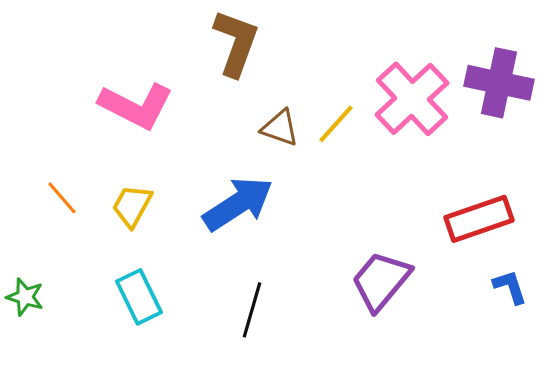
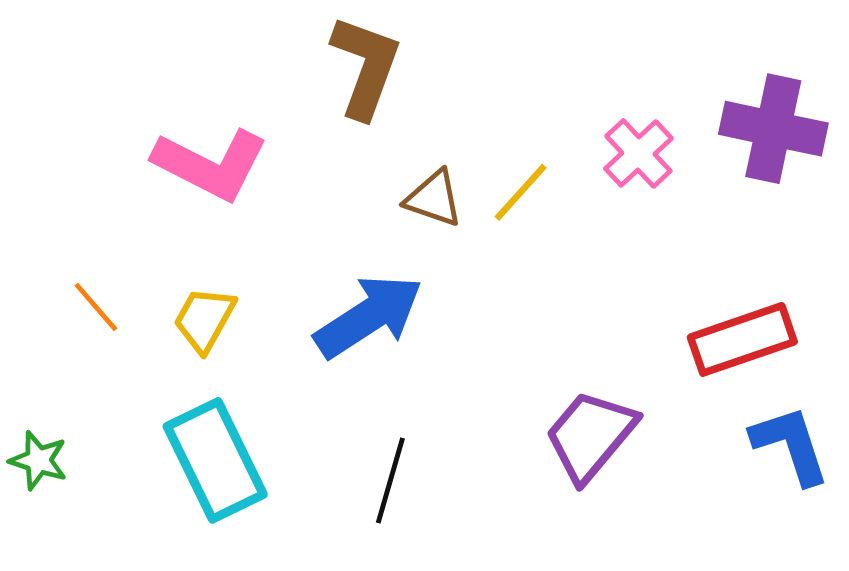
pink cross: (412, 99) -> (638, 153), size x0.6
blue L-shape: (510, 287) -> (790, 445), size x1.5
cyan rectangle: (139, 297) -> (215, 460), size x1.4

